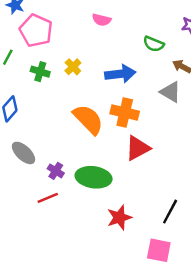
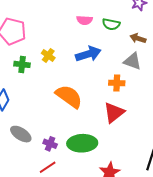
pink semicircle: (102, 20) -> (85, 20), moved
orange cross: (125, 112) -> (117, 83), moved, size x0.7

